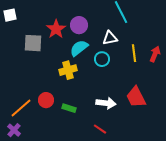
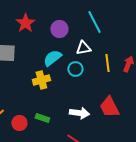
purple circle: (79, 25) -> (59, 29), moved
red star: (56, 29) -> (25, 23), moved
red circle: (46, 100) -> (19, 123), moved

